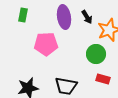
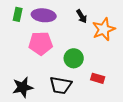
purple ellipse: (64, 17) -> (44, 15), moved, turned -75
green circle: (96, 54) -> (74, 58), moved

